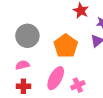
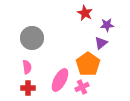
orange pentagon: (66, 46) -> (88, 64), moved
pink semicircle: (22, 65) -> (27, 67), turned 96

